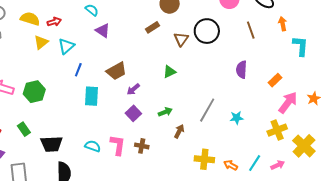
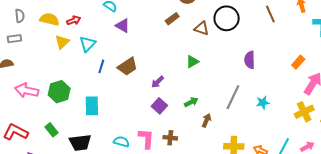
brown triangle: (181, 39) -> (202, 28), turned -42
purple semicircle: (241, 70) -> (250, 60), moved
brown trapezoid: (116, 71) -> (128, 66), moved
cyan rectangle: (92, 96) -> (92, 106), moved

